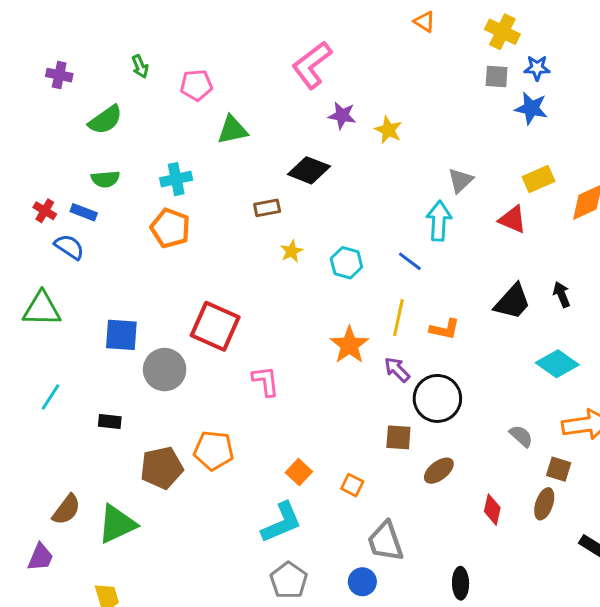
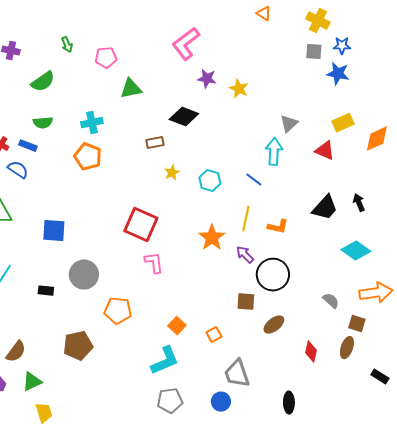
red square: (215, 326) -> (141, 225), moved
gray circle: (165, 370) -> (84, 275), moved
brown pentagon: (162, 468) -> (78, 346), moved
orange square: (352, 485) -> (214, 335), turned 35
green triangle: (117, 524) -> (32, 382), moved, size x0.7
gray pentagon: (289, 580) -> (170, 401), turned 30

